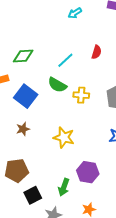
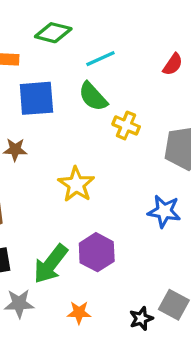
cyan line: (65, 60) -> (100, 59), moved
blue square: (26, 96) -> (36, 98), turned 30
green arrow: (64, 187) -> (51, 264), size x1.4

